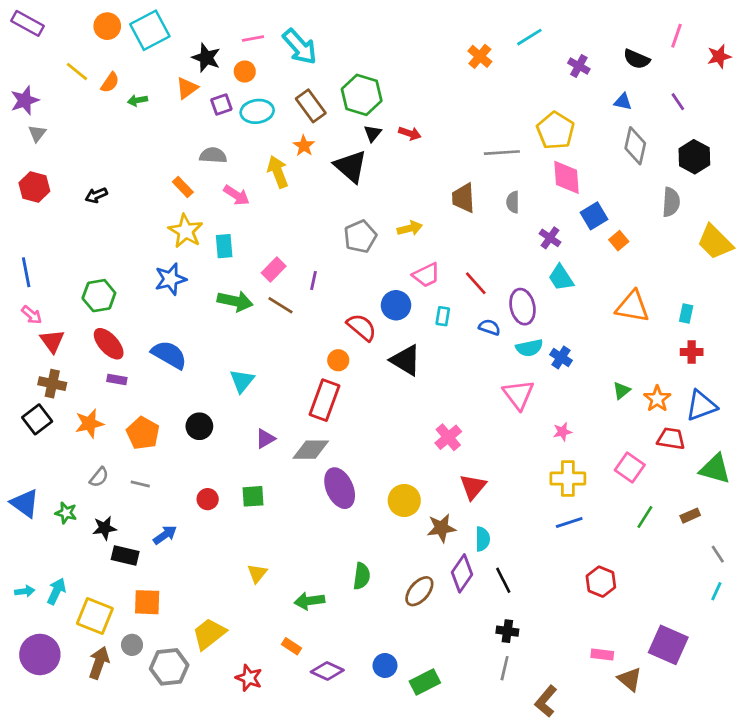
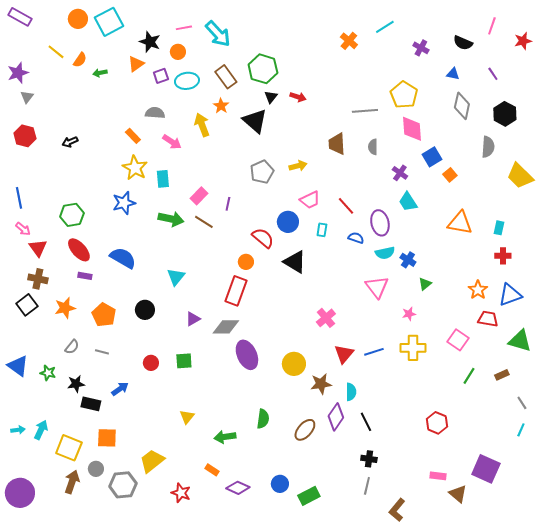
green triangle: (621, 390) -> (425, 284), moved
blue line: (569, 522) -> (374, 352), moved
purple circle: (40, 654) -> (20, 493), moved

